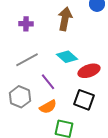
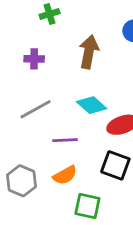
purple line: (48, 82) -> (65, 140), turned -54
gray hexagon: (20, 97) -> (22, 181), moved

